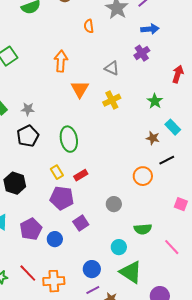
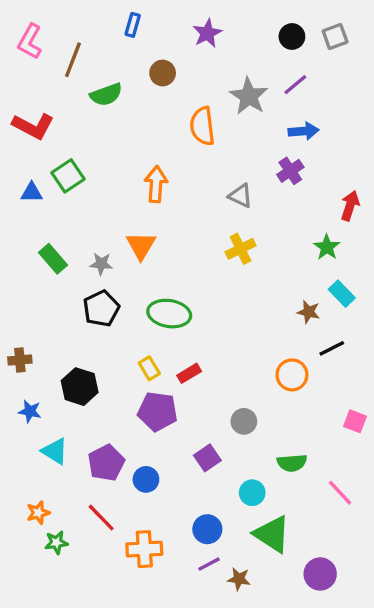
orange semicircle: (89, 26) -> (202, 126), size x1.6
orange triangle: (80, 89) -> (141, 246), moved
green star: (155, 101) -> (327, 247), moved
green ellipse: (69, 139) -> (169, 314), turned -70
purple square: (81, 223) -> (207, 458), moved
red line: (28, 273) -> (101, 518), moved

